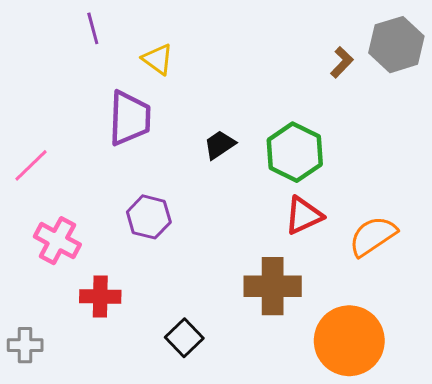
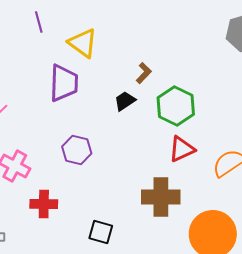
yellow triangle: (158, 59) -> (83, 43), size x1.4
brown L-shape: (342, 62) -> (144, 73), moved
black square: (184, 338) -> (101, 232), turned -30

